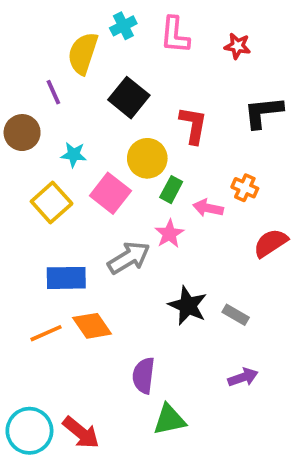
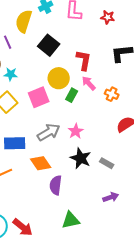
cyan star: (74, 155) -> (11, 74), moved
pink square: (110, 193) -> (39, 97), turned 30
pink arrow: (208, 208) -> (89, 83), moved, turned 35
pink star: (169, 234) -> (76, 131), moved
orange diamond: (92, 326) -> (41, 163), moved
purple semicircle: (144, 376) -> (56, 185), moved

